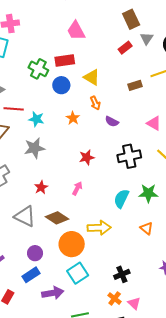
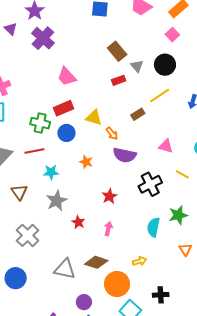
red rectangle: (125, 48) -> (119, 80), turned 32
orange arrow: (95, 103) -> (112, 134), moved
red line: (14, 109) -> (34, 151), moved
purple semicircle: (112, 121) -> (125, 155), size x1.6
red star: (41, 187) -> (78, 222), moved
yellow arrow: (99, 228) -> (139, 261), size x0.6
orange triangle: (146, 228) -> (185, 250), turned 32
black cross: (122, 274) -> (161, 295), moved, turned 35

